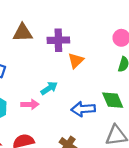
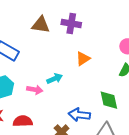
purple cross: (58, 40) -> (71, 23), moved
blue arrow: (83, 109) -> (79, 115), moved

